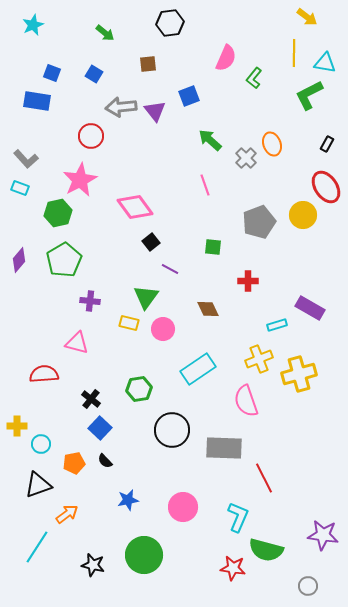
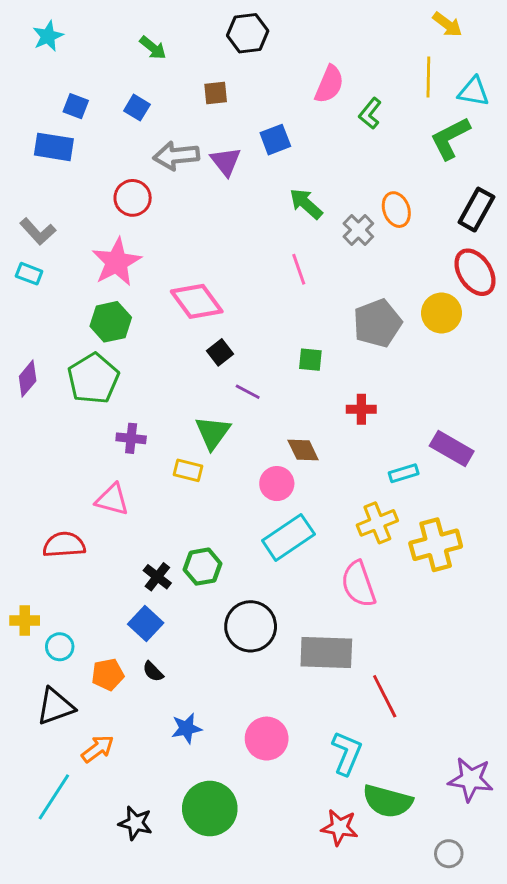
black rectangle: (327, 144) -> (476, 210), size x1.8
green hexagon: (58, 213) -> (111, 322), moved
pink circle: (163, 329) -> (277, 484), moved
black cross: (91, 399) -> (157, 577), moved

